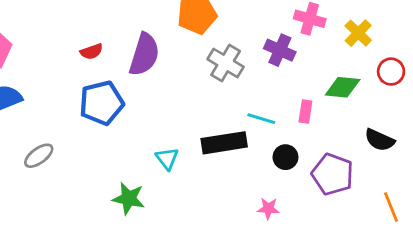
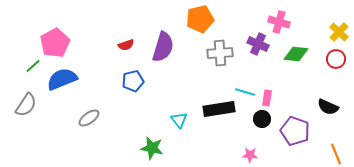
yellow cross: (358, 33) -> (339, 32), moved
gray cross: (226, 63) -> (220, 53), turned -35
green diamond: (343, 87) -> (296, 54), moved
blue pentagon: (102, 103) -> (133, 81), size x0.7
pink rectangle: (305, 111) -> (267, 98), moved

